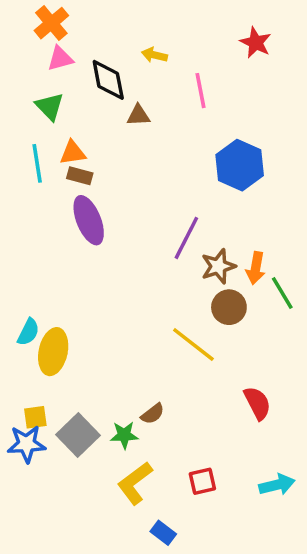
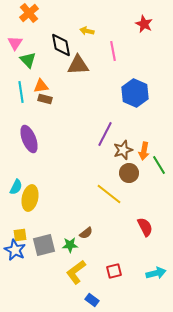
pink triangle: (60, 59) -> (15, 43), moved, turned -42
brown triangle: (138, 115) -> (78, 65), size x1.6
purple ellipse: (89, 220) -> (29, 139), moved
gray square: (78, 435) -> (44, 245), turned 30
blue star: (27, 444) -> (15, 250), turned 30

